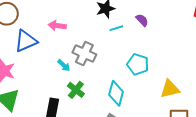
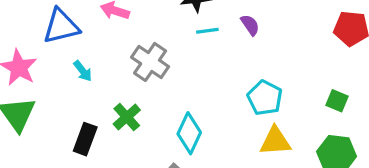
cyan pentagon: (138, 64) -> (265, 98), moved
cyan arrow: (64, 65) -> (83, 71), moved

